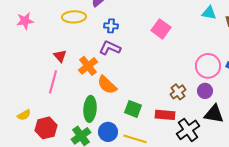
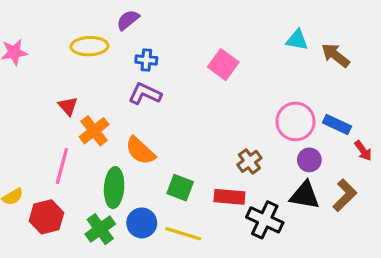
orange cross: (88, 66) -> (94, 131), moved
pink line: (53, 82) -> (62, 166), moved
purple circle: (205, 91) -> (309, 160), moved
black cross: (188, 130) -> (265, 220), turned -30

